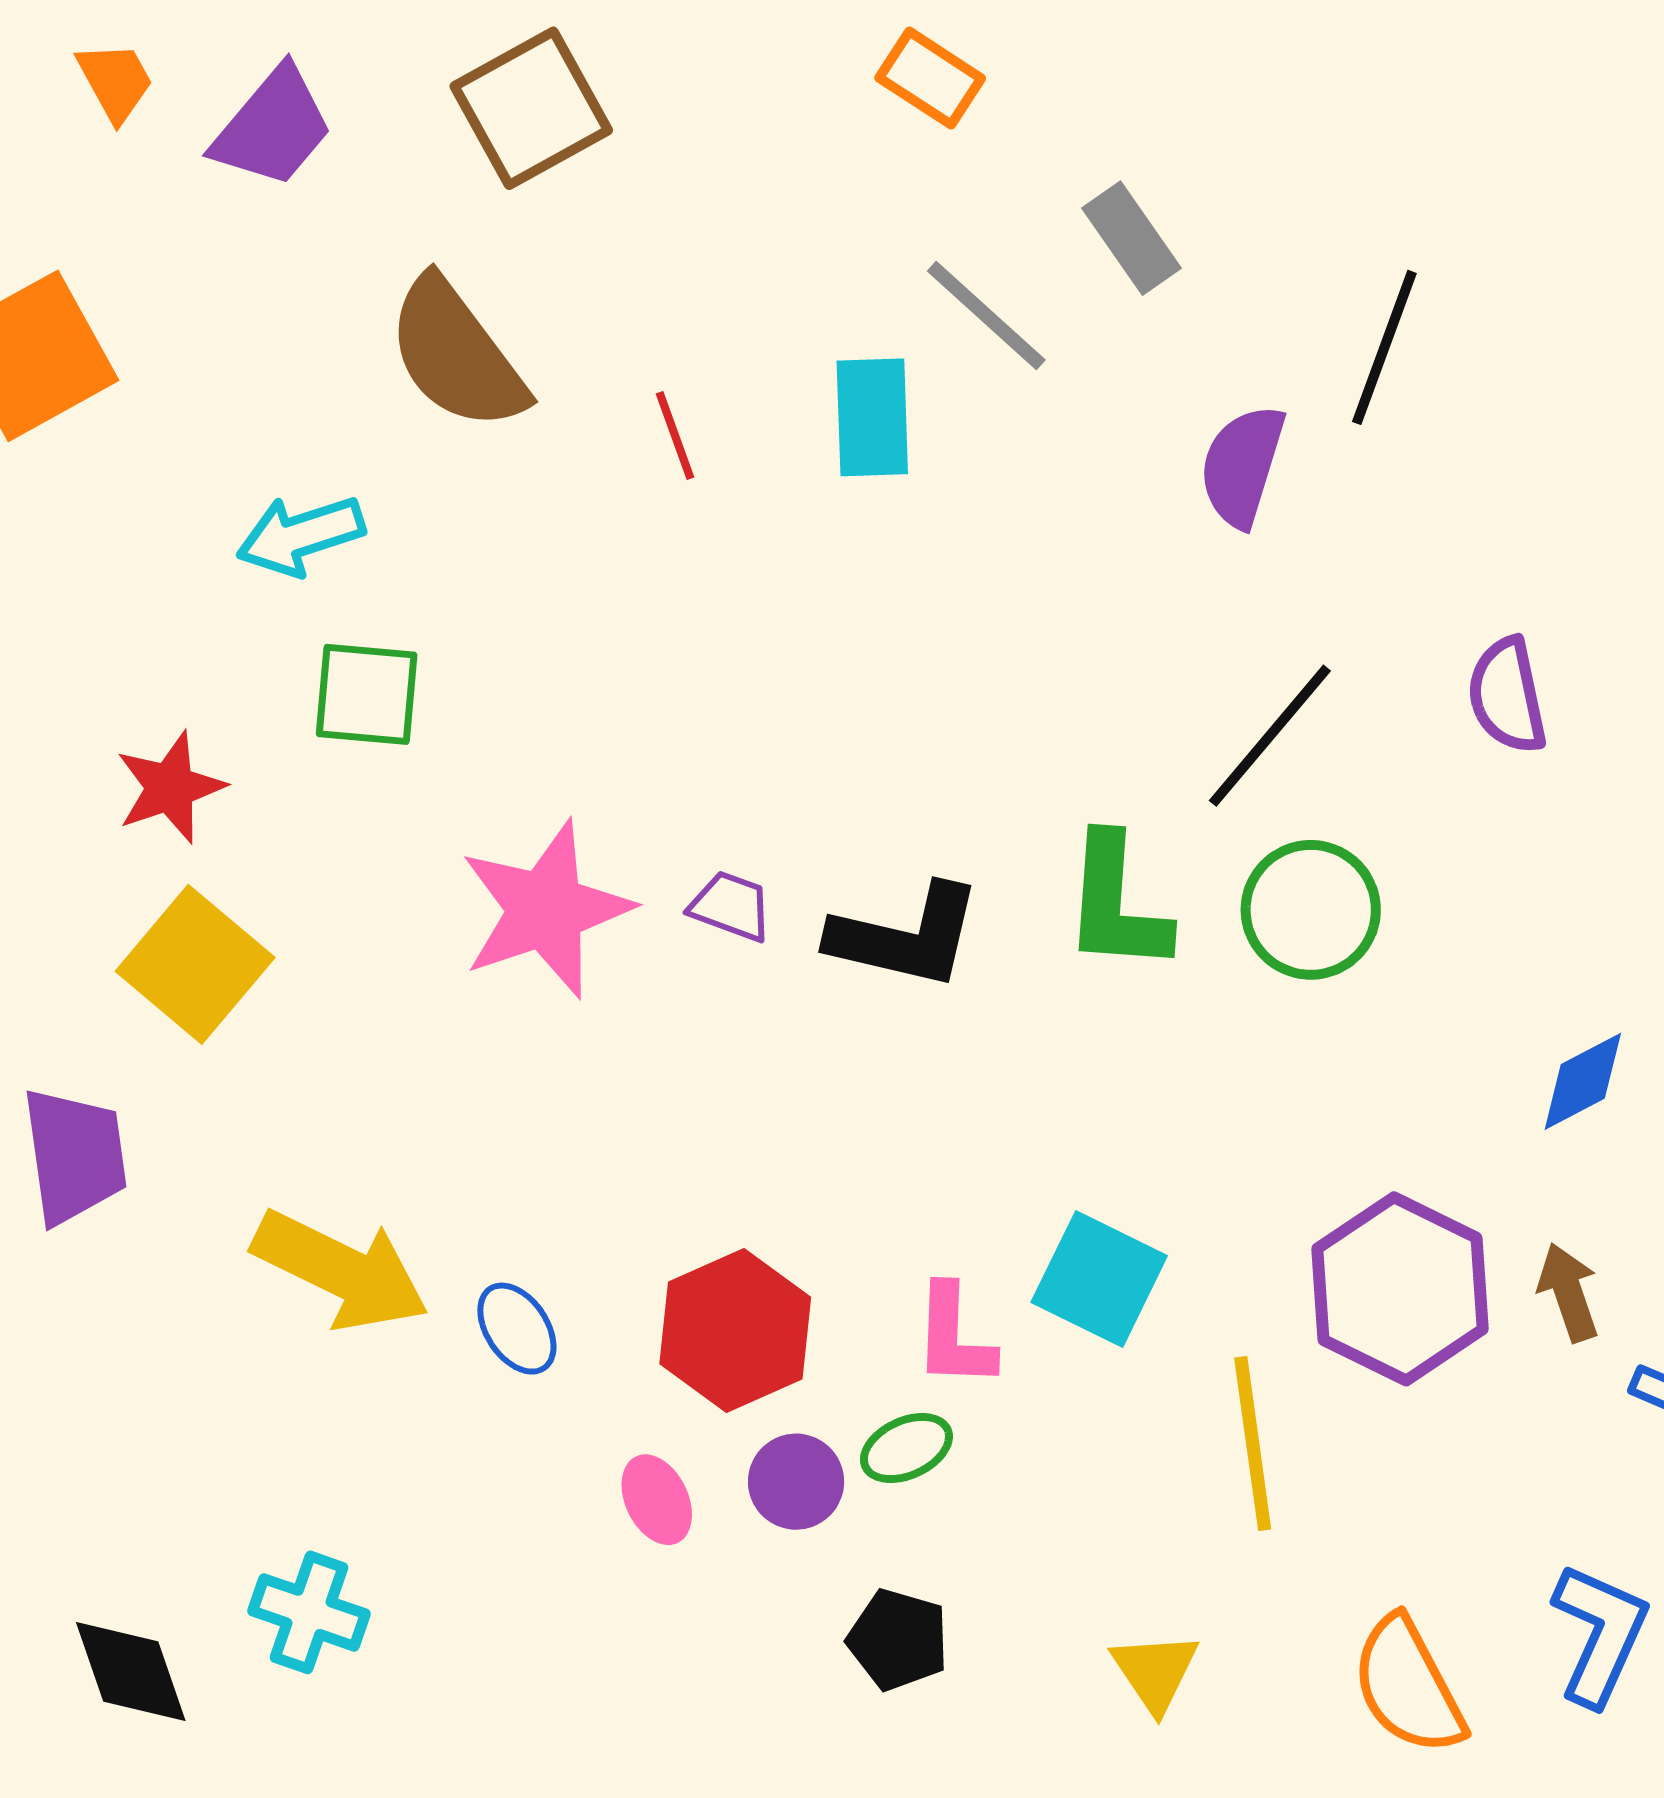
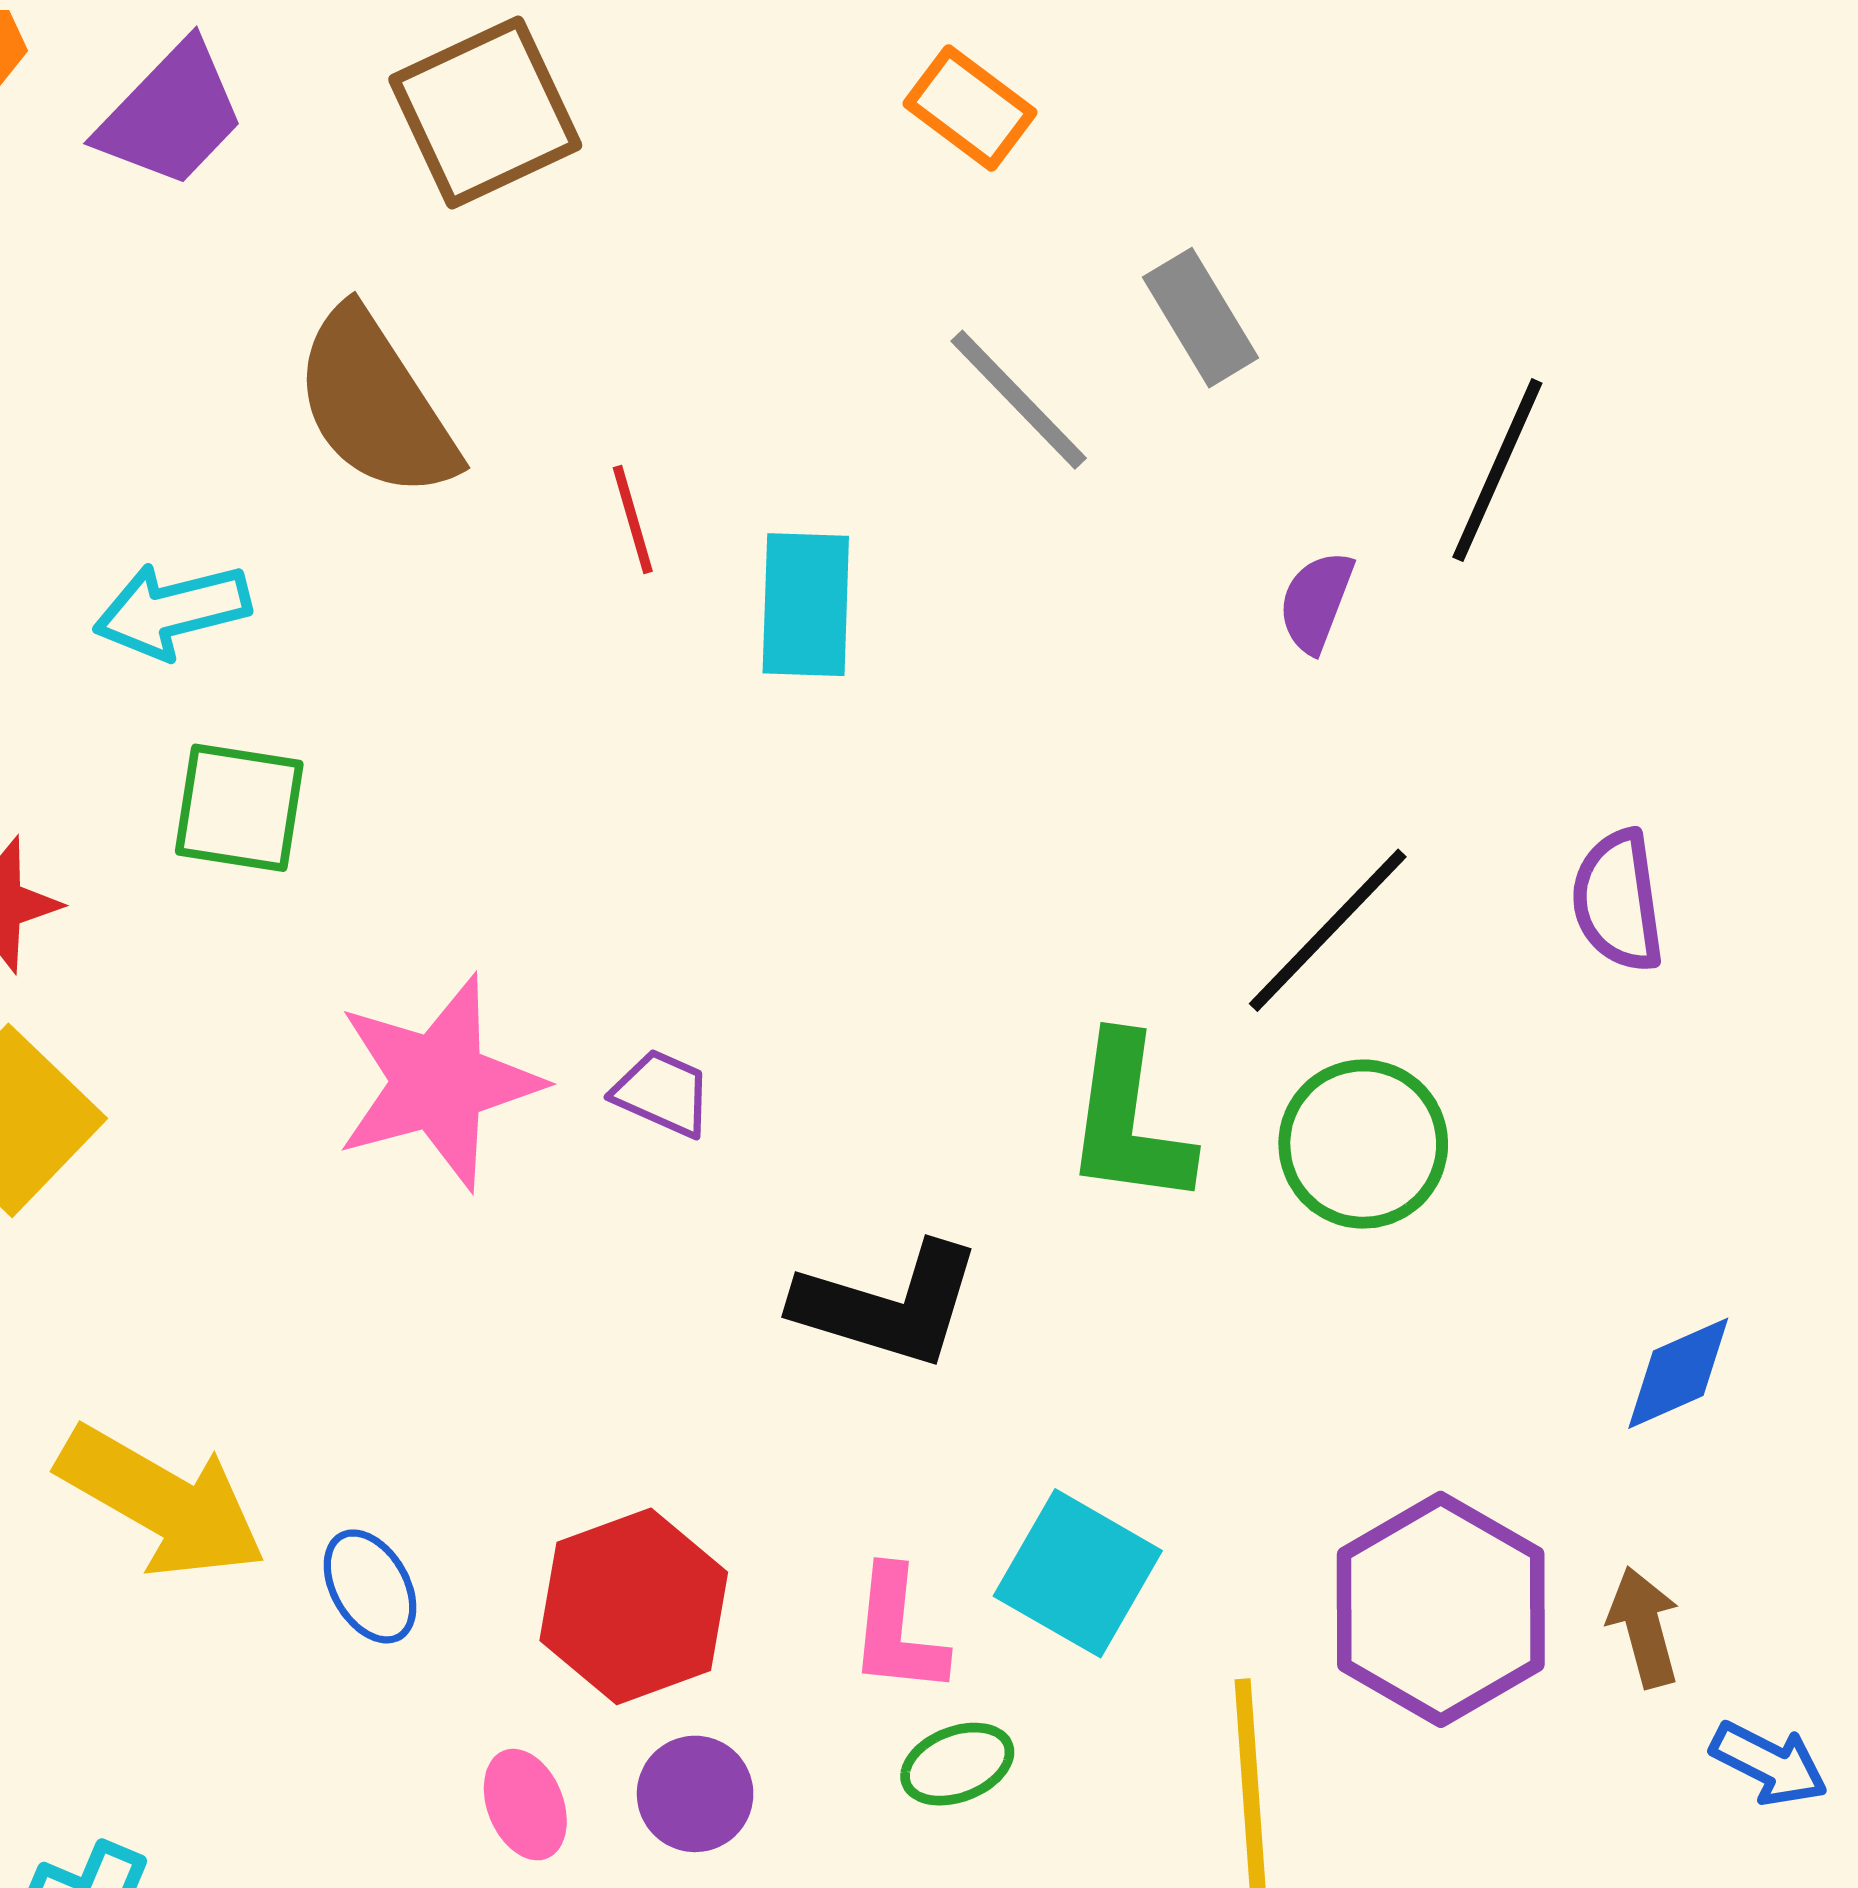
cyan rectangle: (872, 417) -> (806, 605), moved
purple semicircle: (1242, 466) -> (1316, 602), size x0.7
black L-shape: (906, 936) -> (888, 1305), moved
green ellipse: (906, 1448) -> (957, 1764), moved

